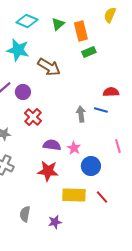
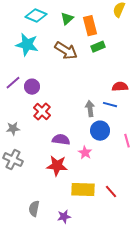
brown arrow: (49, 67) -> (66, 51), moved
pink star: (74, 148) -> (85, 153), moved
blue circle: (91, 166) -> (100, 131), moved

